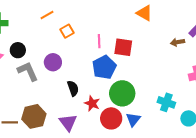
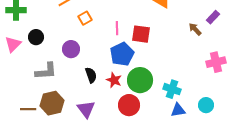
brown arrow: (177, 42) -> (195, 29), turned 56
gray L-shape: (28, 71) -> (46, 71), moved, turned 110
cyan cross: (166, 102) -> (172, 89), moved
red star: (92, 103) -> (114, 80), moved
blue triangle: (133, 119) -> (178, 110), moved, turned 42

